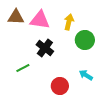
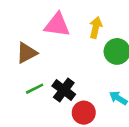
brown triangle: (16, 17) -> (27, 53), moved, turned -30
black cross: (45, 48) -> (64, 90), moved

